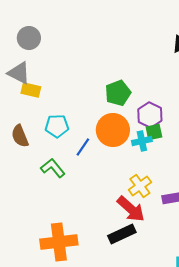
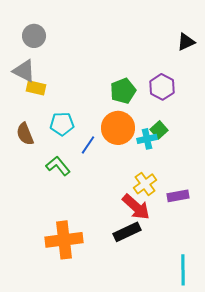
purple hexagon: (150, 115) -> (162, 87), moved
green square: (154, 132) -> (159, 130), turned -30

